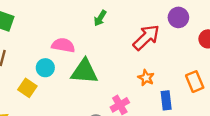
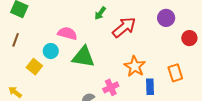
red arrow: (146, 37) -> (124, 27), moved
orange star: (146, 78) -> (135, 66), size x1.5

